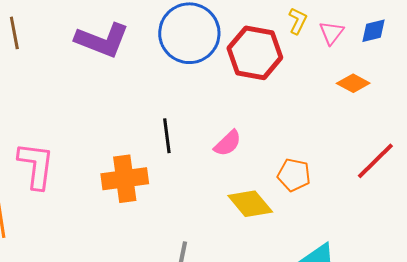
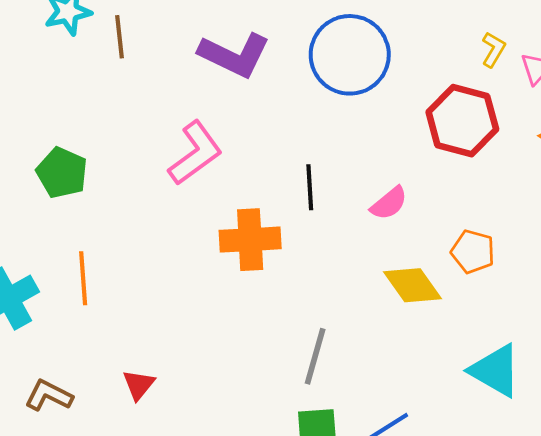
red hexagon: (255, 53) -> (462, 121), moved
pink L-shape: (36, 166) -> (195, 153), moved, turned 42

